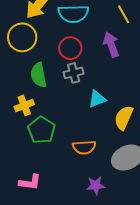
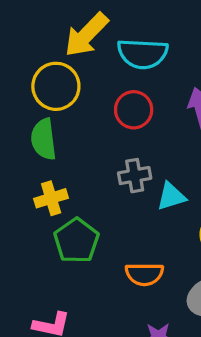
gray cross: (74, 73) -> (135, 176), moved
green semicircle: (39, 75) -> (44, 139), moved

